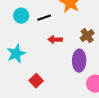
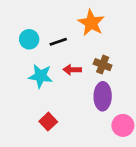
brown cross: (87, 36) -> (103, 65), moved, turned -32
cyan star: (16, 54) -> (41, 76), moved, turned 30

